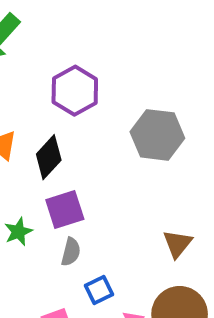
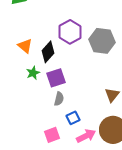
purple hexagon: (75, 91) -> (70, 32), moved
green star: (18, 232) -> (33, 73), moved

